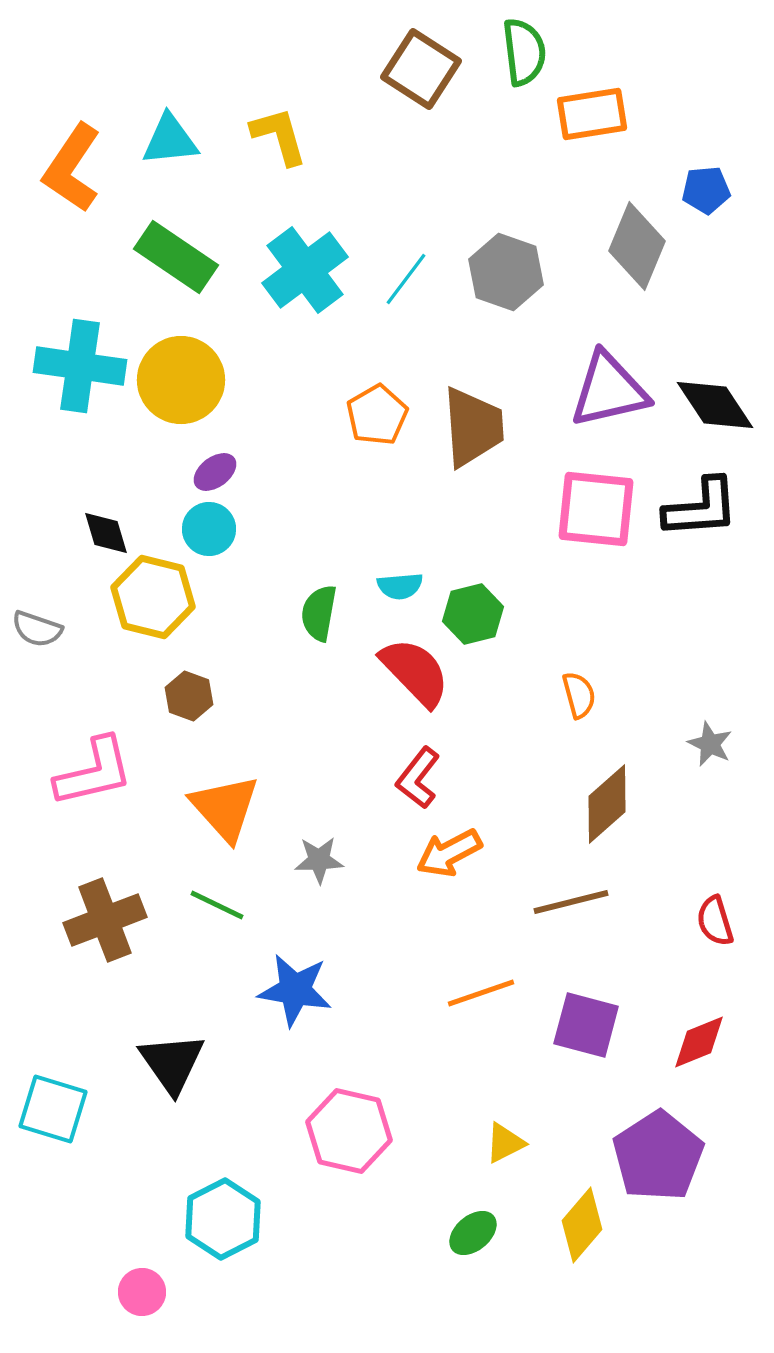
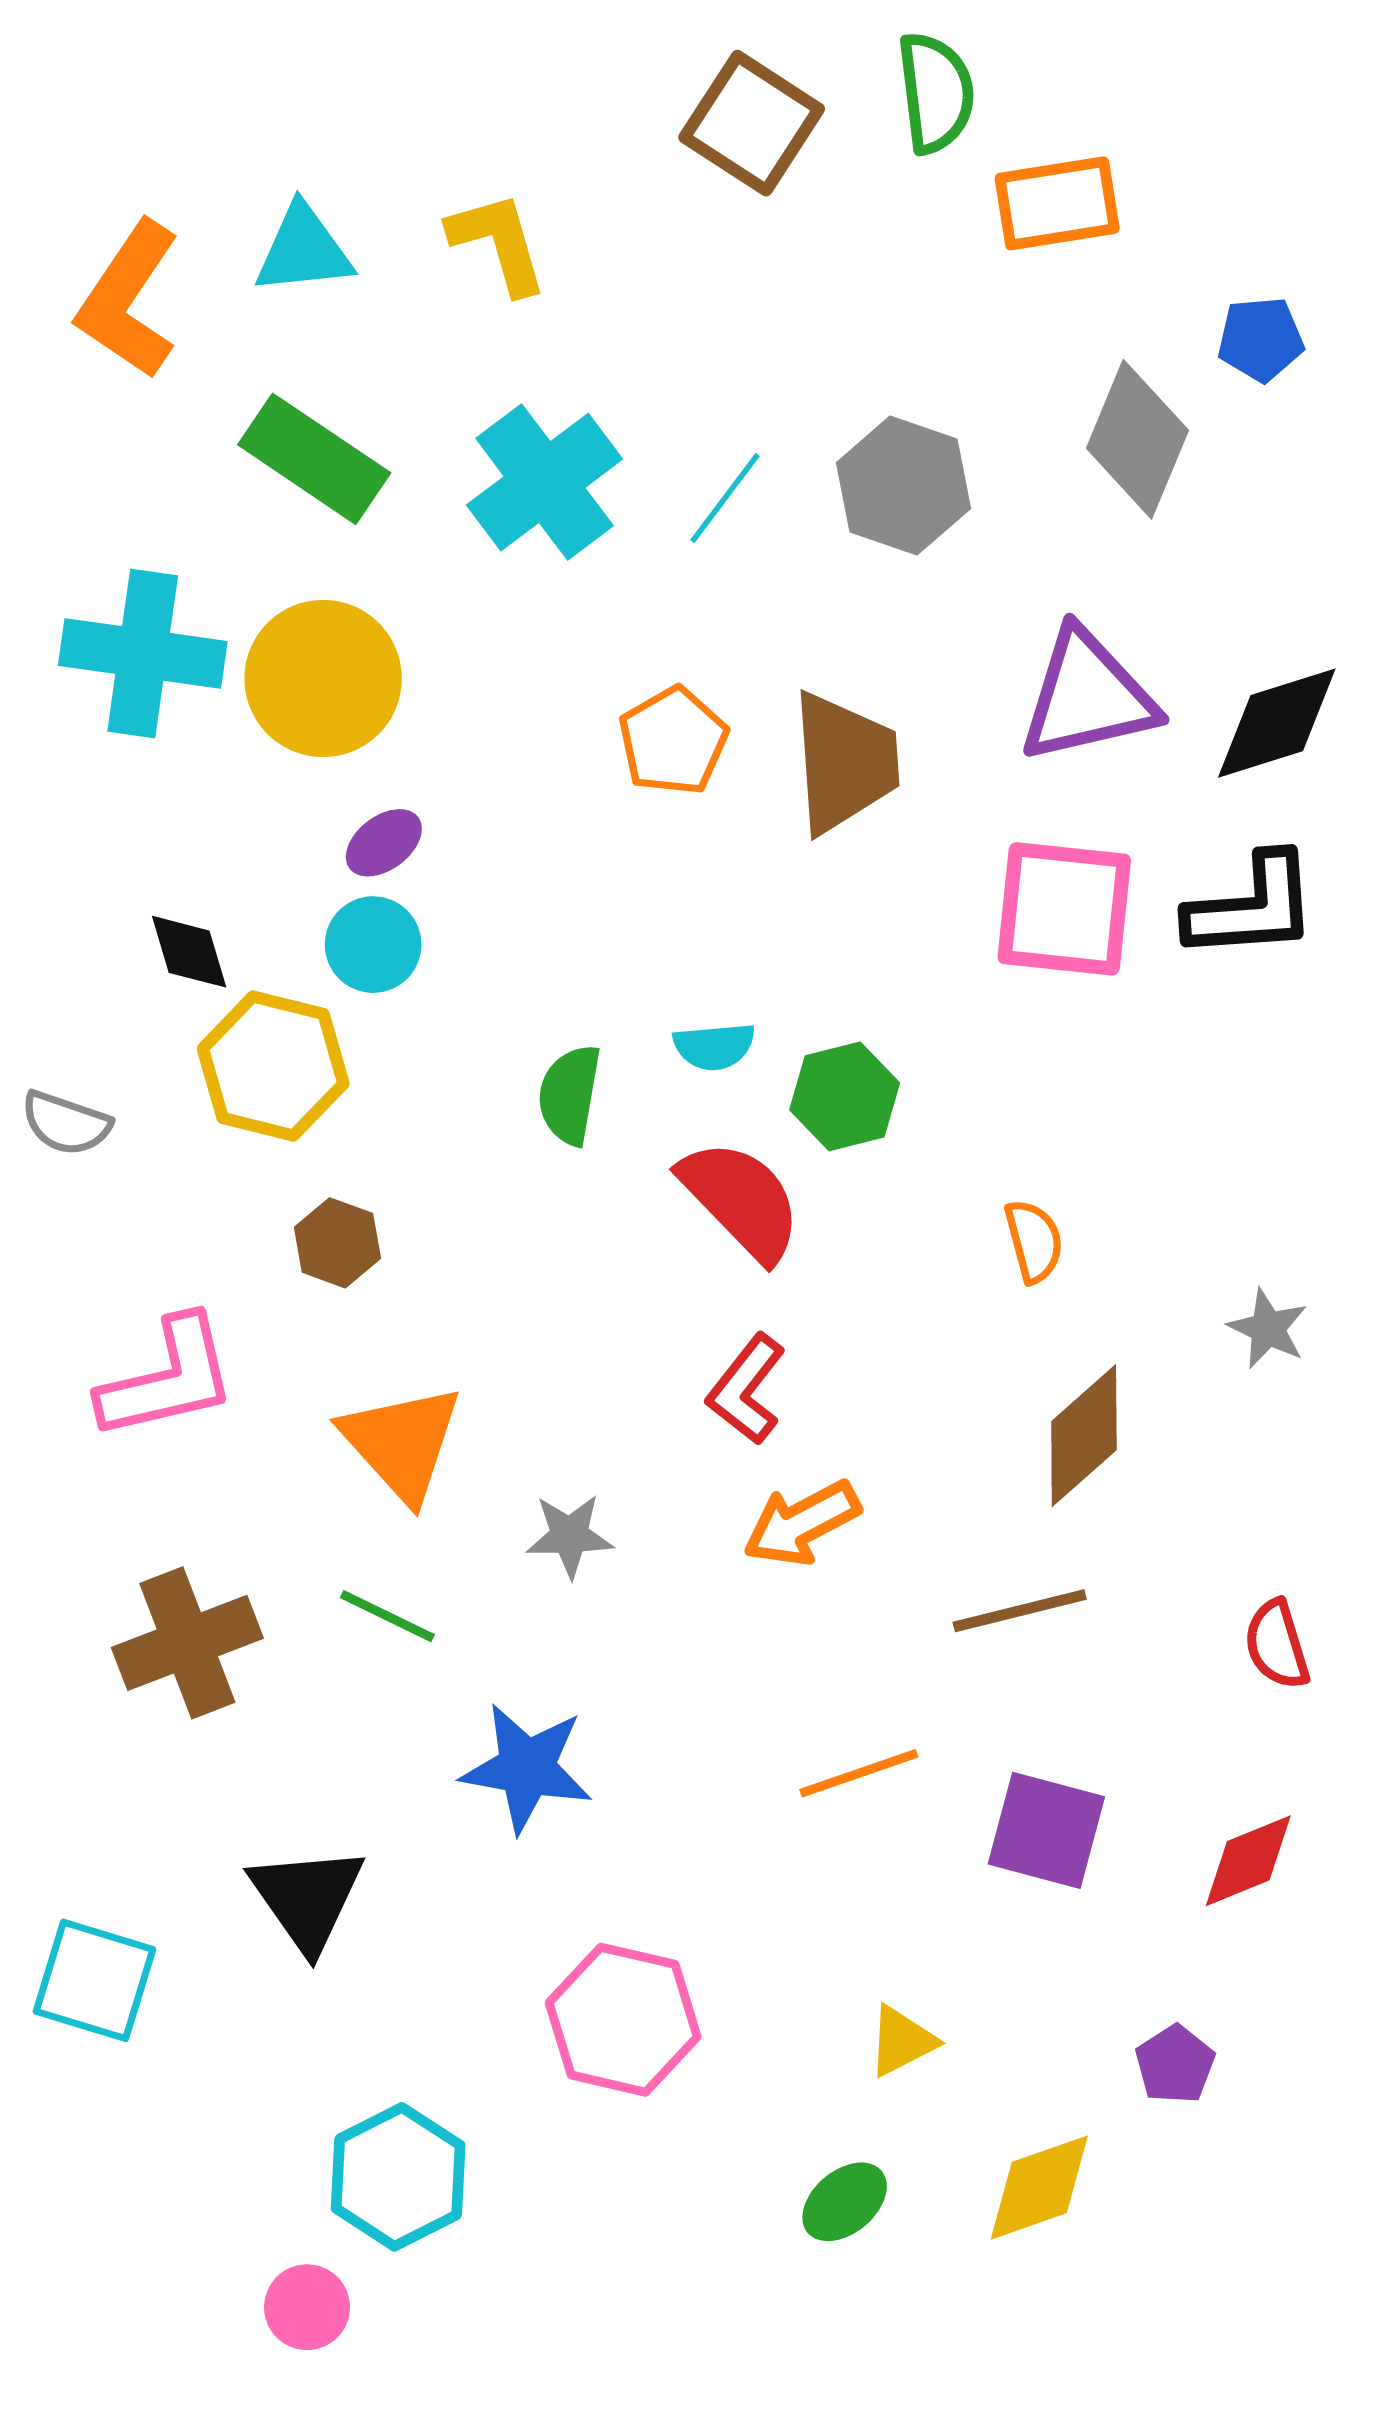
black diamond: (715, 405) -> (1277, 723), turned -74
purple pentagon: (658, 1156) -> (1175, 2064), size x0.5
yellow diamond: (582, 1225) -> (1039, 2188), turned 30
pink circle: (142, 1292) -> (307, 2307), moved

